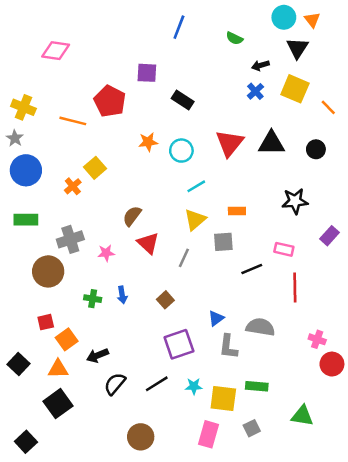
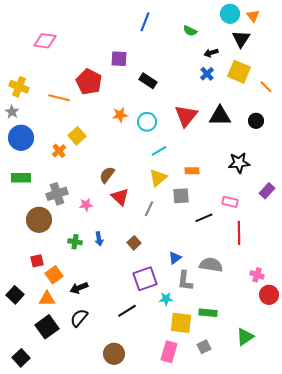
black semicircle: (115, 384) -> (79, 318), moved
cyan star: (194, 386) -> (166, 299), moved
green triangle: (302, 416) -> (245, 337), turned -42

